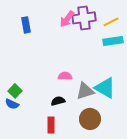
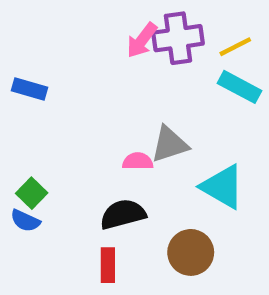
blue rectangle: (26, 25) -> (29, 89), moved, turned -63
cyan rectangle: (113, 41) -> (240, 87), turned 36
gray triangle: (85, 91) -> (170, 144), moved
black semicircle: (58, 101) -> (123, 214), size x1.5

